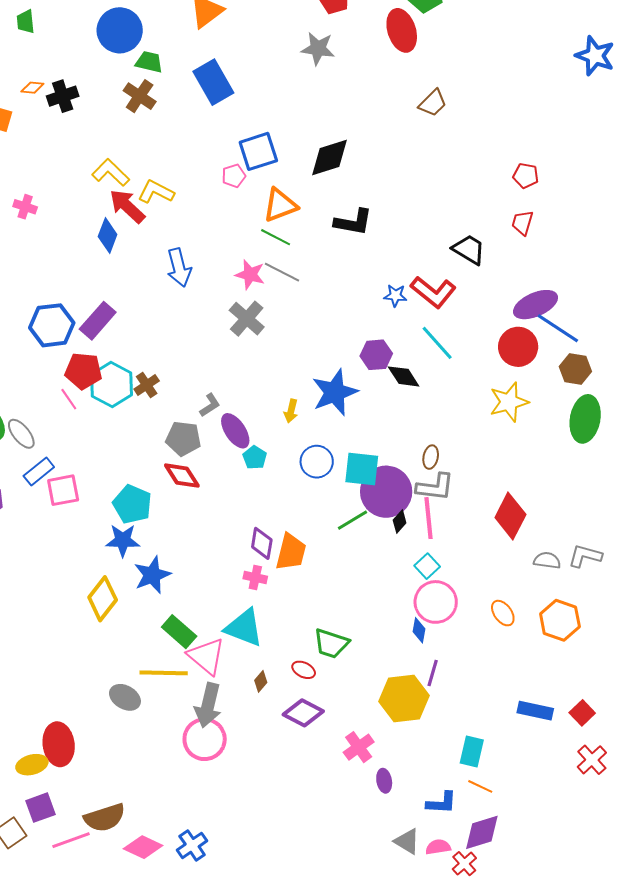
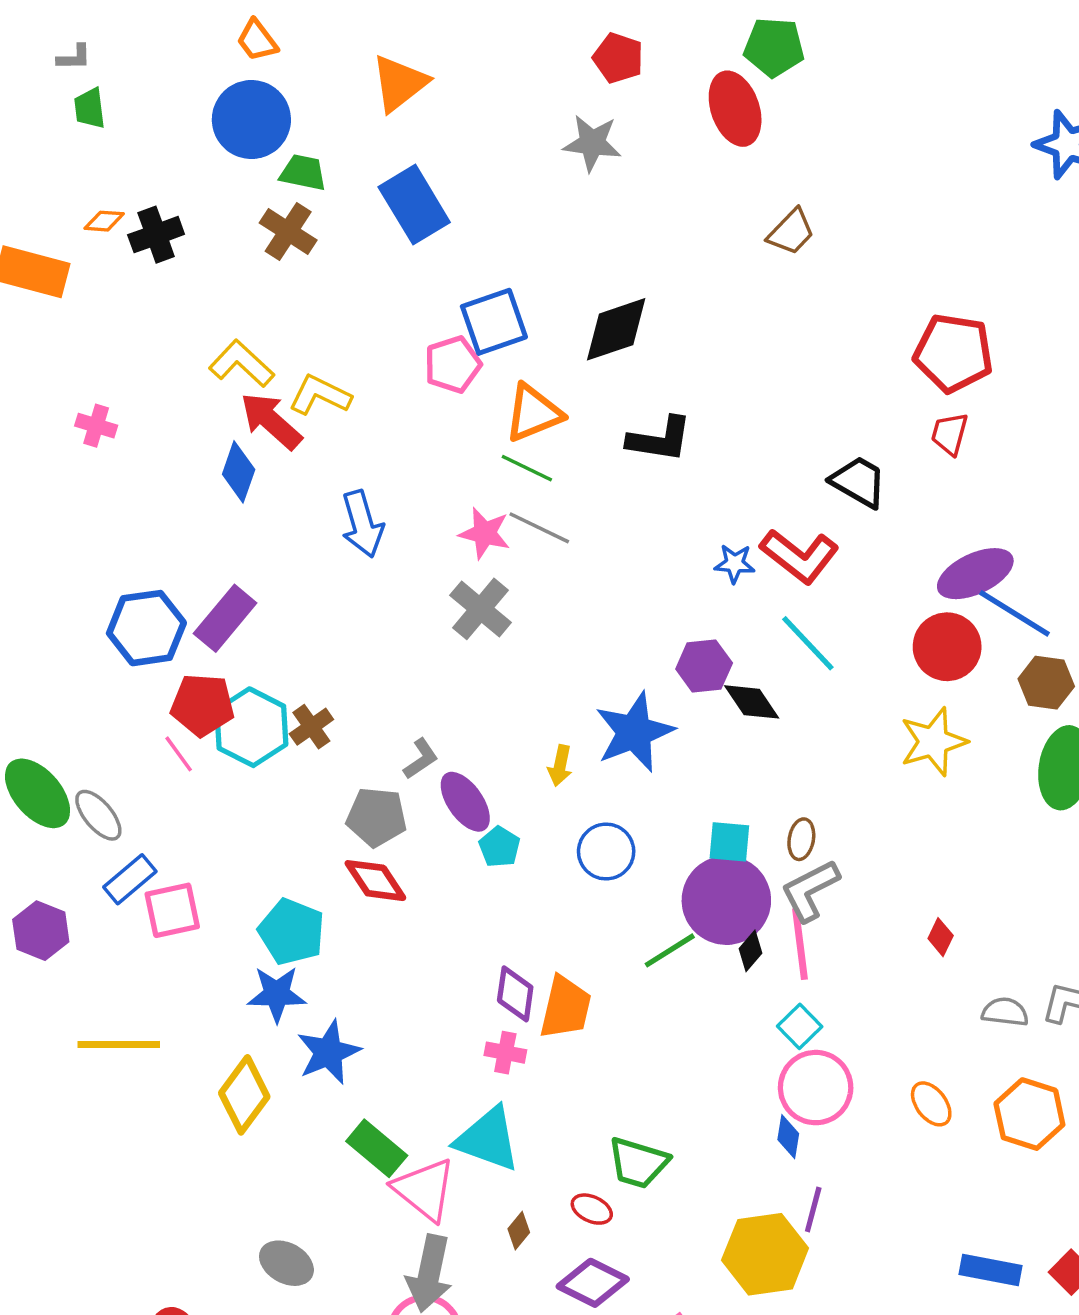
pink pentagon: (234, 176) -> (453, 364), size x1.4
red pentagon: (526, 176) -> (953, 353), size x1.8
cyan square: (362, 469) -> (729, 842), moved, size x0.7
gray L-shape: (435, 487) -> (810, 890), turned 147
red diamond: (510, 516) -> (941, 937), size x0.5
yellow line: (164, 673) -> (119, 1044), moved

